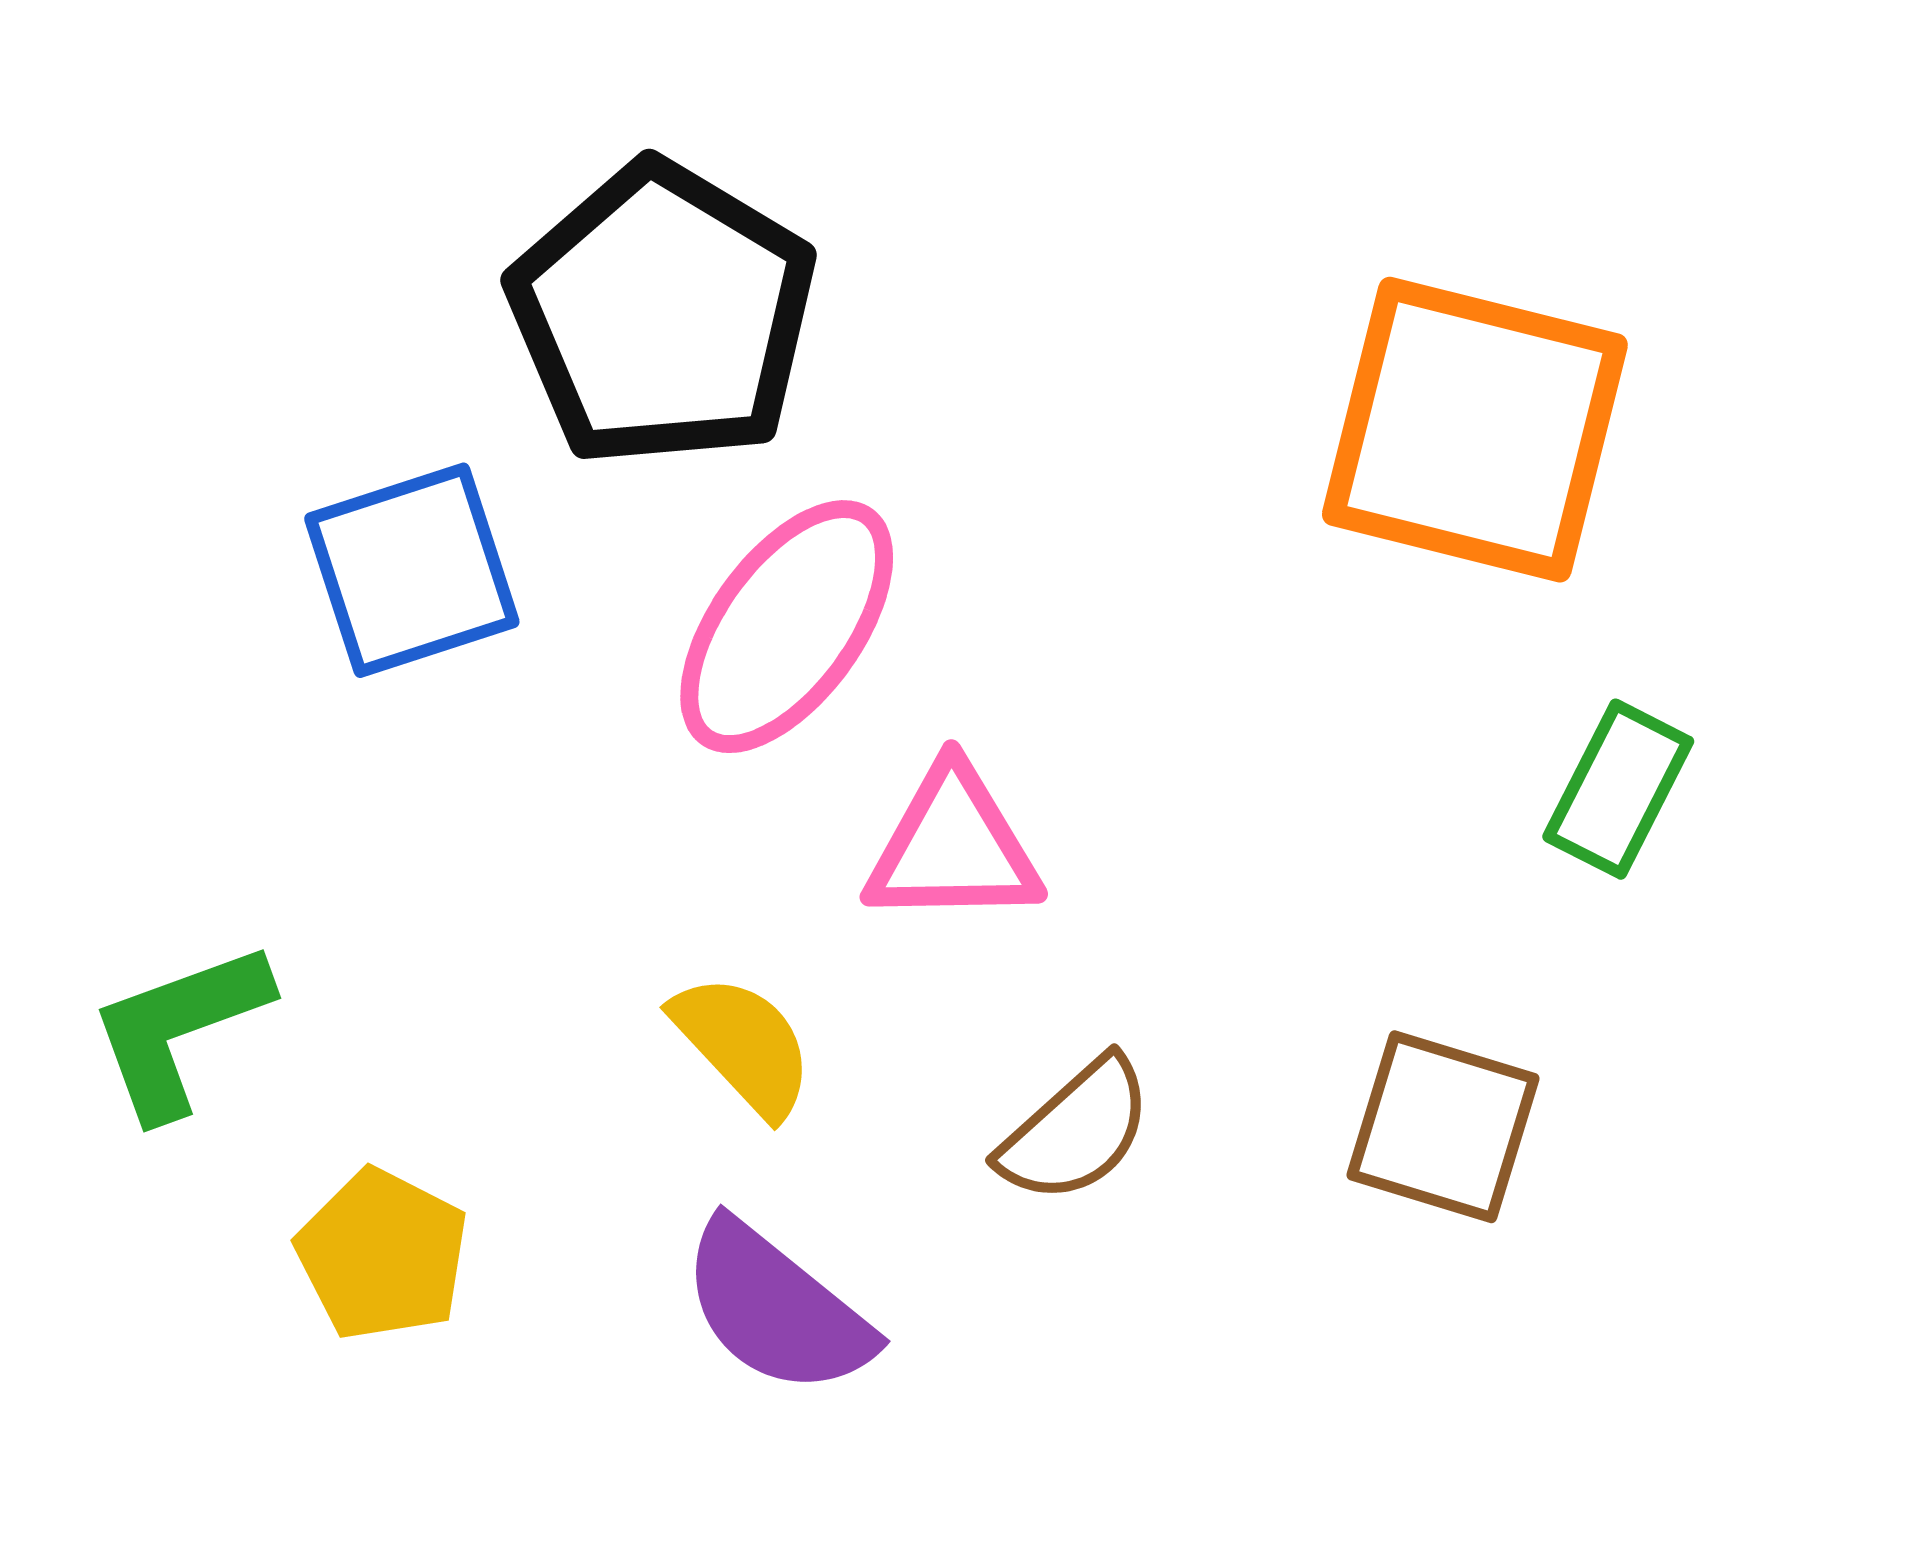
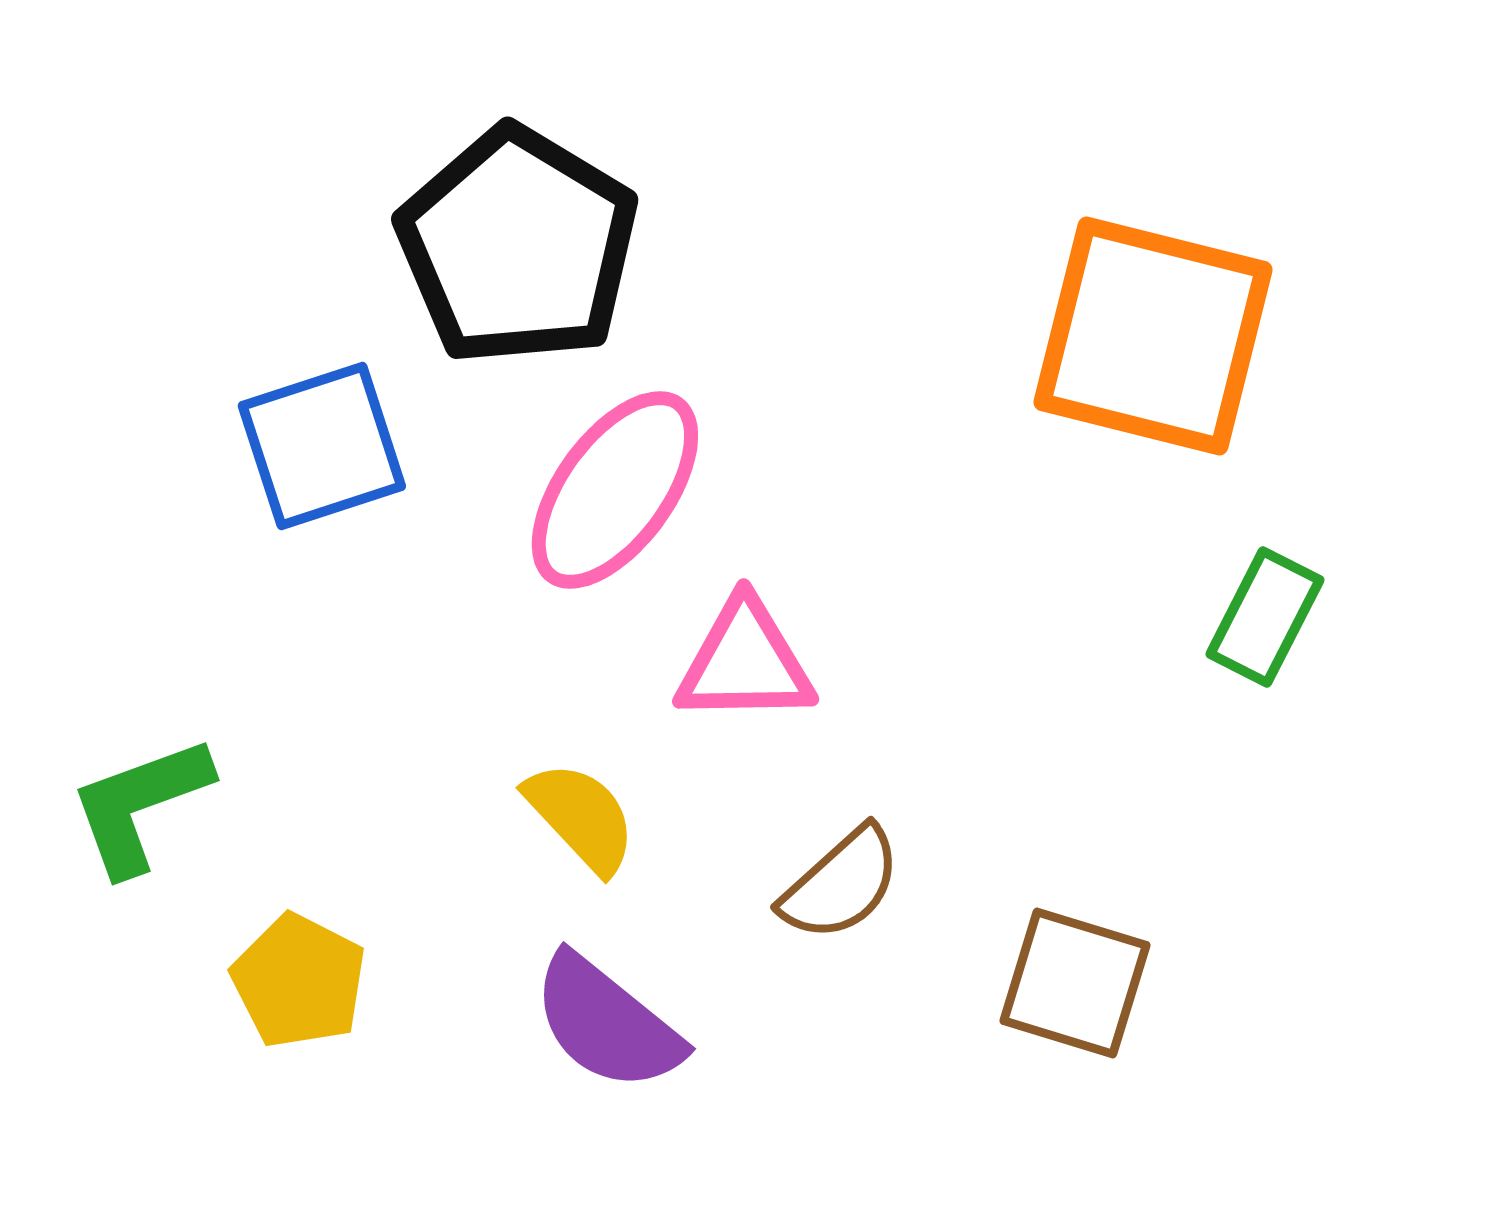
brown square: (1443, 1127) -> (1075, 983), moved

